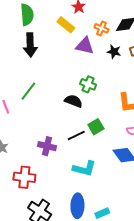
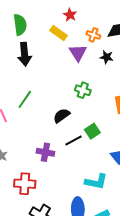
purple triangle: (85, 46) -> (78, 53), turned 48
black semicircle: (74, 101) -> (62, 116), moved, turned -54
cyan L-shape: (84, 169) -> (96, 182), moved

